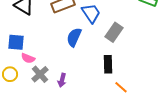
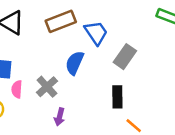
pink semicircle: (28, 58) -> (17, 89), turned 72
gray cross: (40, 74) -> (47, 87), moved

